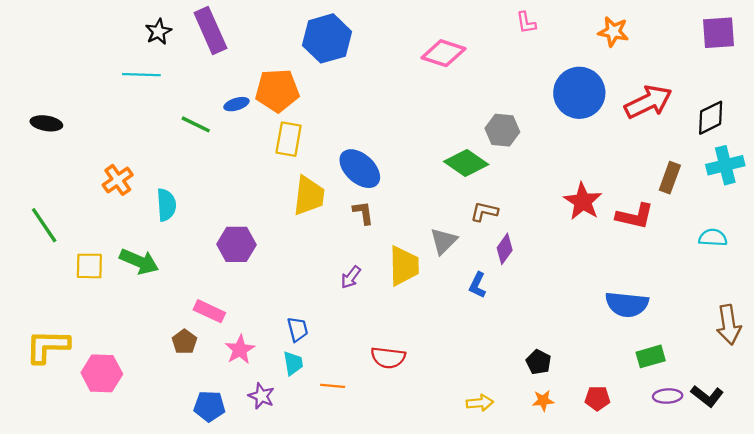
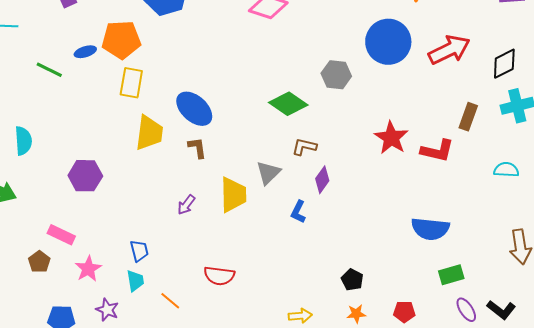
gray hexagon: (502, 130) -> (336, 75), moved
orange line: (333, 386) -> (170, 301), turned 35
purple ellipse: (668, 396) -> (466, 310), turned 60

